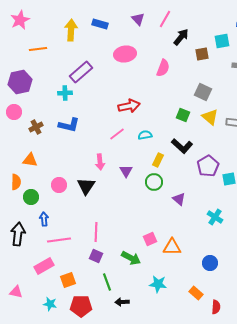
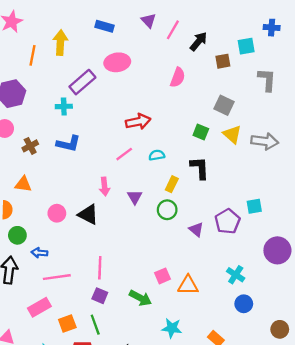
pink line: (165, 19) -> (173, 30), moved
yellow arrow: (71, 30) -> (60, 43), moved
orange line: (38, 49) -> (32, 55), turned -72
pink ellipse: (125, 54) -> (117, 62), moved
black L-shape: (182, 146) -> (200, 168), turned -135
purple pentagon: (208, 166) -> (228, 221), moved
black triangle: (86, 186) -> (88, 214), turned -36
green circle: (31, 197) -> (17, 235), moved
cyan cross: (215, 217) -> (236, 275), moved
blue arrow: (44, 219) -> (39, 253), turned -80
blue circle: (210, 263) -> (244, 304), moved
green line: (107, 282) -> (95, 325), moved

